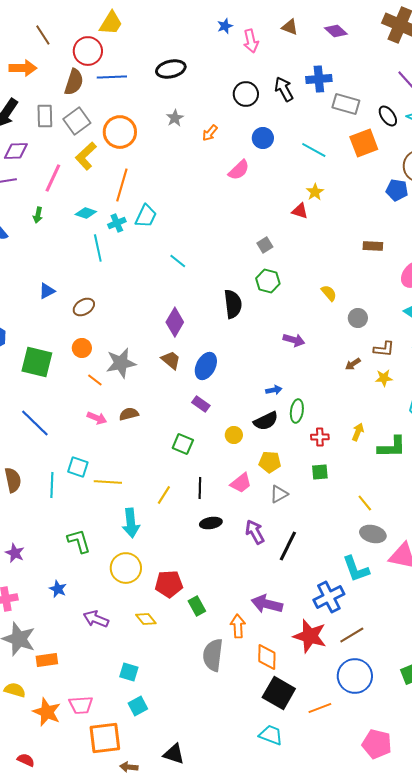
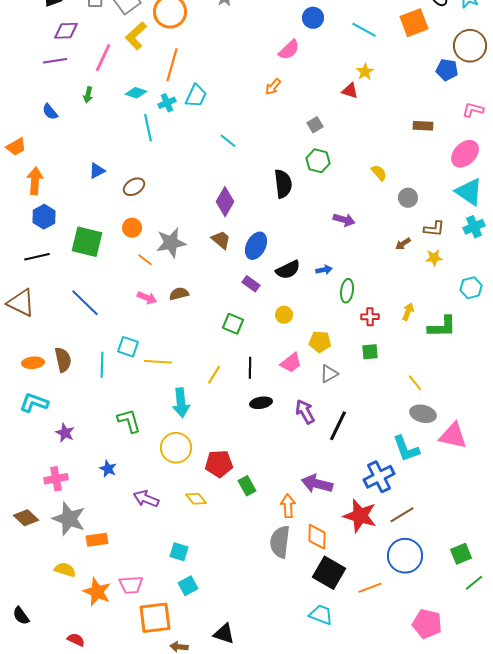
orange arrow: (210, 133) -> (273, 87), moved
black semicircle: (266, 421) -> (288, 270), moved
gray semicircle: (213, 655) -> (280, 542), moved

